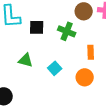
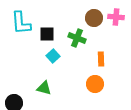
green triangle: (26, 60) -> (44, 88), moved
cyan square: (55, 68) -> (53, 56), moved

